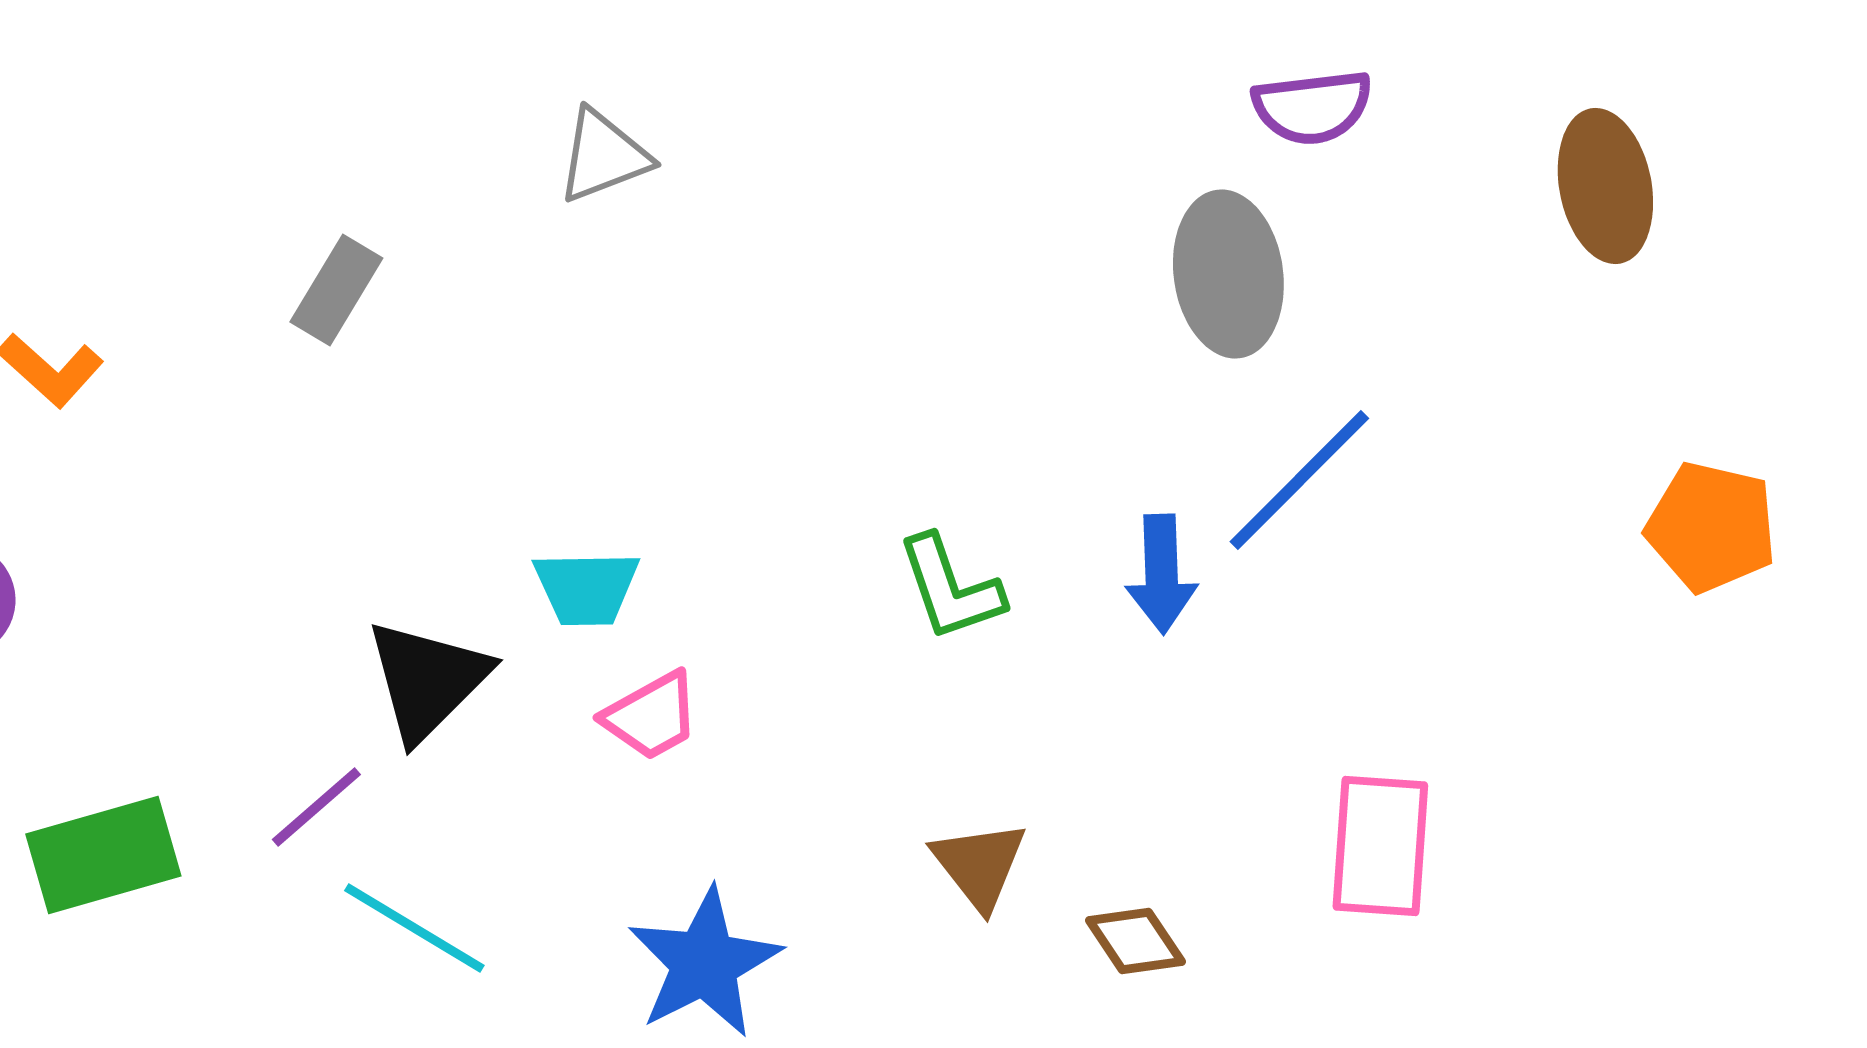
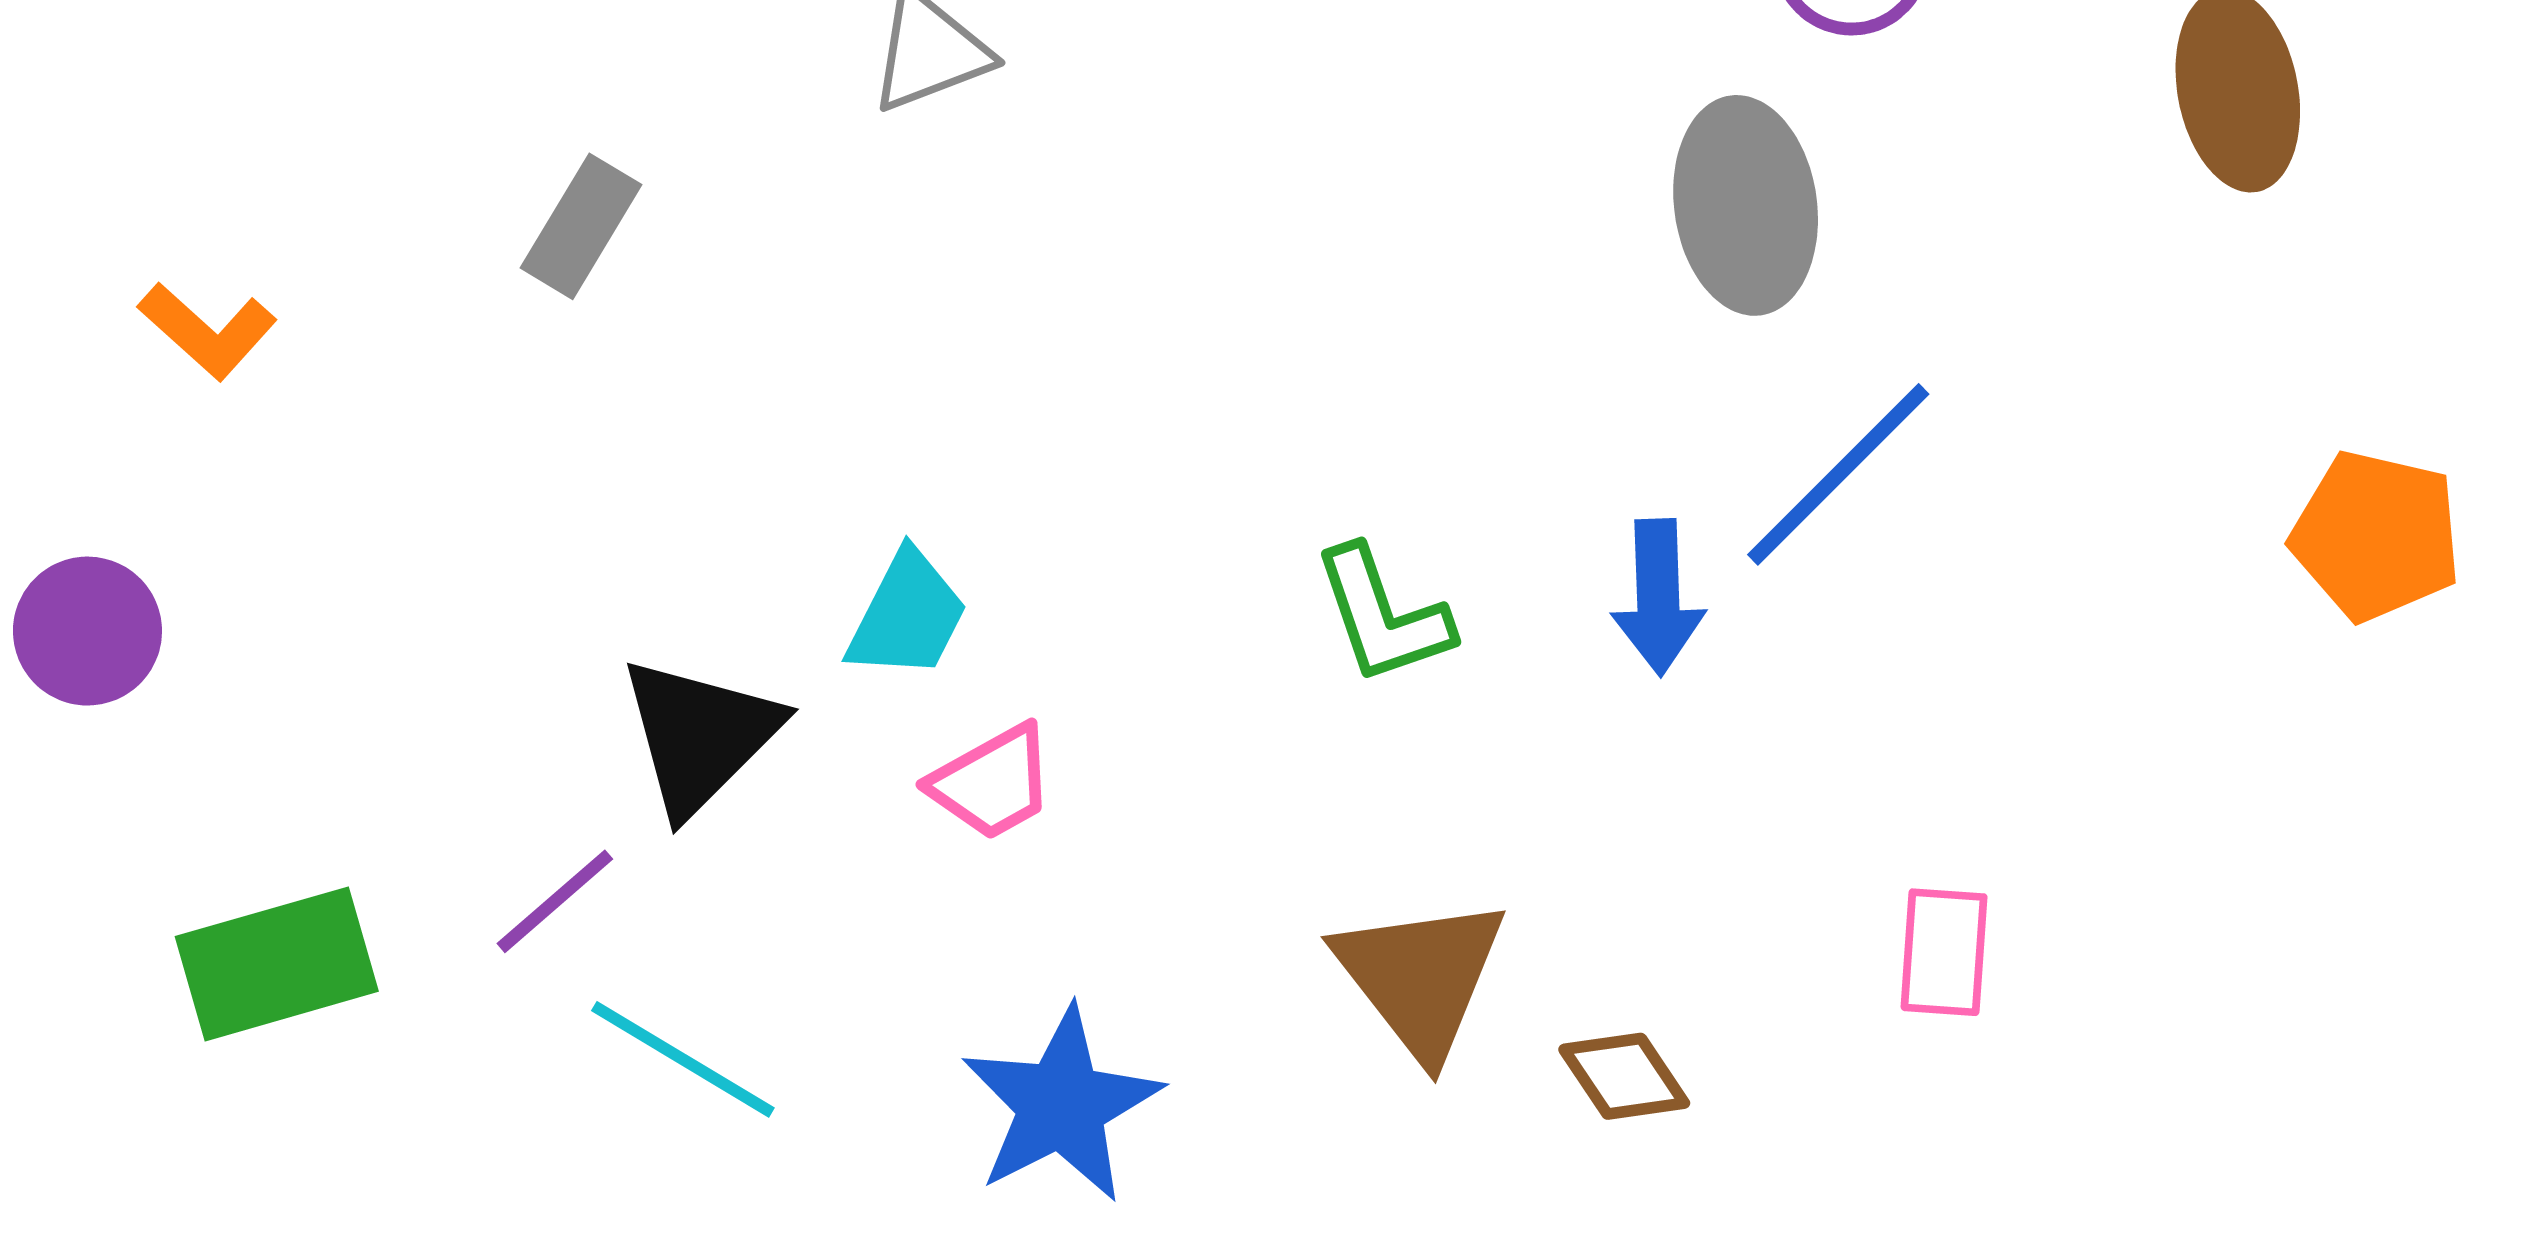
cyan trapezoid: (586, 588) -> (907, 615), turned -62
pink rectangle: (1380, 846) -> (1944, 952), size x0.7
brown triangle: (979, 865) -> (1420, 977), size x1.4

